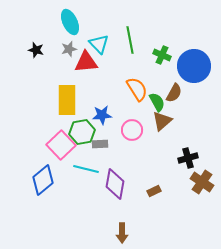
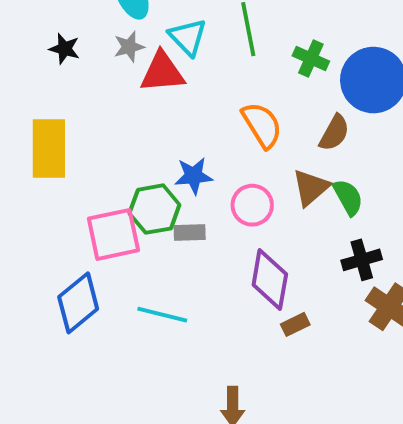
yellow rectangle: (67, 100) -> (49, 148), moved
green semicircle: (157, 102) -> (348, 197), moved
pink square: (61, 145) -> (113, 234), turned 32
cyan line: (86, 169) -> (162, 315), moved
purple diamond: (115, 184) -> (270, 279), moved

